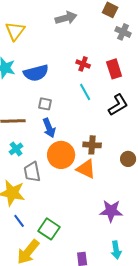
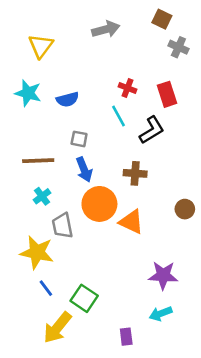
blue semicircle: (36, 73) -> (68, 99), size x0.7
cyan line: (85, 92) -> (119, 116), moved
black L-shape: (118, 105) -> (152, 130), moved
brown cross: (92, 145) -> (135, 173), moved
cyan arrow: (116, 250) -> (161, 314), moved, turned 78

